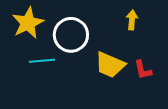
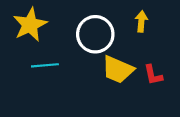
white circle: (71, 35) -> (95, 34), moved

